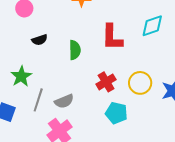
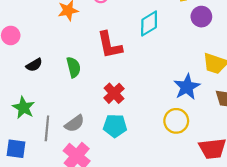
yellow circle: (140, 83) -> (176, 121), moved
cyan pentagon: (116, 113) -> (115, 126), moved

